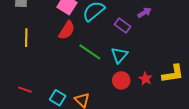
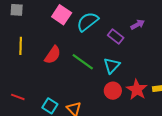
red semicircle: (67, 30) -> (53, 55), moved
red star: (146, 79) -> (137, 90), size x1.5

